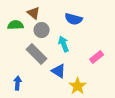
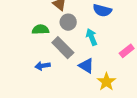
green semicircle: (16, 25) -> (40, 30), moved
blue arrow: (18, 83) -> (43, 66), moved, turned -104

